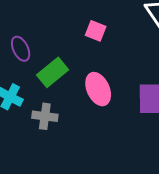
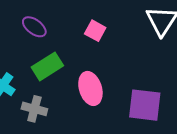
purple ellipse: (21, 49) -> (34, 27), moved, turned -35

